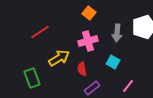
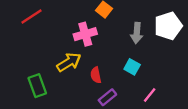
red line: (40, 32) -> (31, 17), moved
pink cross: (88, 41) -> (85, 34), moved

